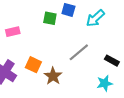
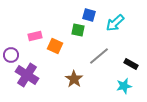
green square: (50, 18) -> (78, 30), moved
orange square: (33, 65) -> (55, 46), moved

